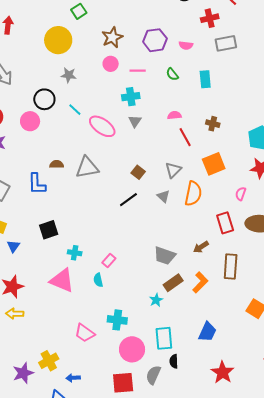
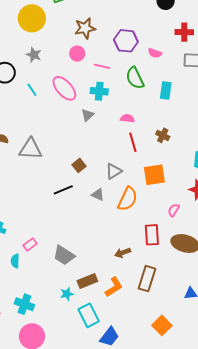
green semicircle: (172, 74) -> (135, 78), size x1.6
cyan cross: (131, 97) -> (99, 91), moved
pink ellipse: (102, 126) -> (64, 88), moved
gray triangle: (163, 196) -> (98, 195), turned -32
gray trapezoid: (165, 256) -> (64, 255), moved
cyan rectangle: (164, 338) -> (89, 315), moved, turned -35

